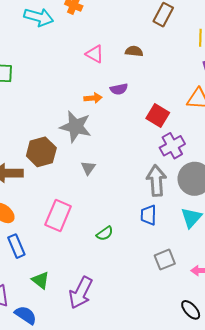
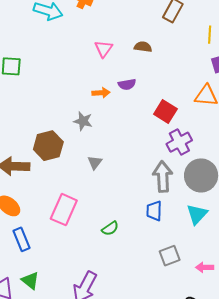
pink triangle: (95, 54) -> (104, 49), turned 36
gray star: (76, 127) -> (83, 121), size x0.6
green triangle: (41, 280) -> (30, 281), moved

